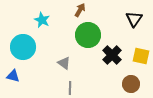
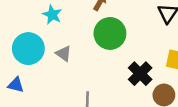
black cross: (112, 55) -> (140, 74), moved
gray triangle: (64, 63) -> (63, 54), moved

